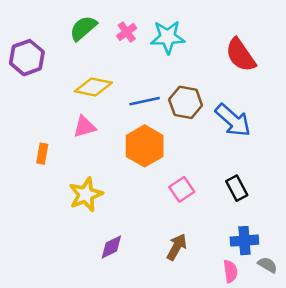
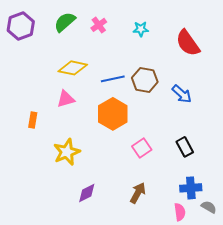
cyan star: (168, 37) -> (141, 29), moved, size x0.6
purple hexagon: (27, 58) -> (21, 26), moved
blue arrow: (233, 120) -> (182, 94), size x0.7

